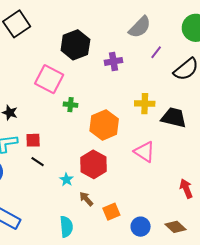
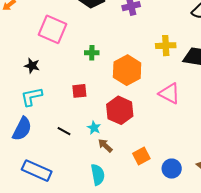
pink square: (49, 79) -> (52, 29), moved
red square: (33, 140) -> (79, 91), moved
black line: (38, 162) -> (64, 131), moved
brown arrow: (86, 199) -> (105, 146), moved

